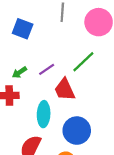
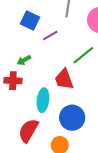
purple line: (47, 69) -> (50, 35), moved

